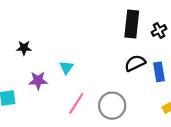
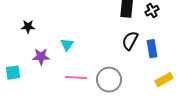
black semicircle: (135, 63) -> (130, 41), turned -36
pink line: (76, 103) -> (76, 78), turned 60

